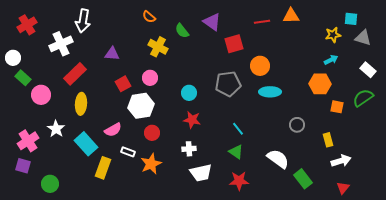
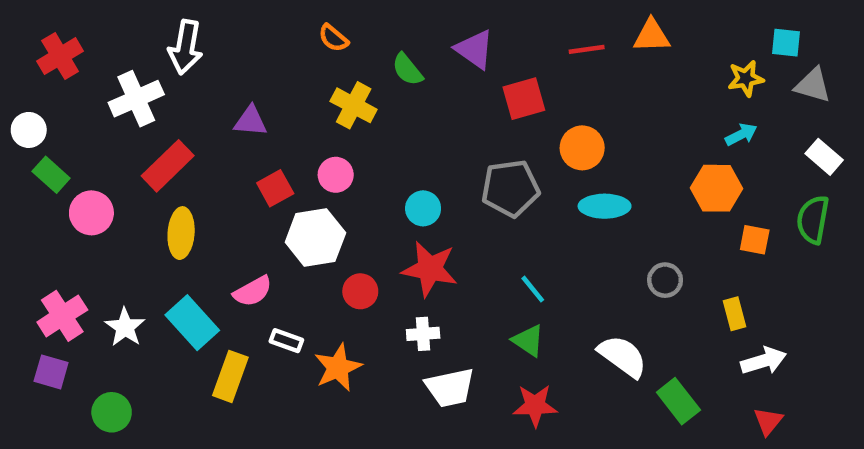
green semicircle: (363, 98) -> (813, 220), turned -45
red star: (192, 120) -> (430, 269), size x1.4
white star: (56, 129) -> (125, 327), moved
red circle: (152, 133) -> (360, 291), moved

